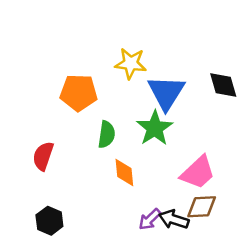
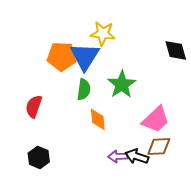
blue triangle: (166, 93) -> (85, 56), moved
purple arrow: (150, 219) -> (118, 156), turned 42

